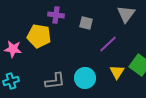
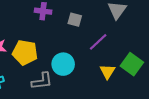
yellow pentagon: (39, 36) -> (25, 52), moved
cyan circle: (85, 78) -> (63, 64), moved

